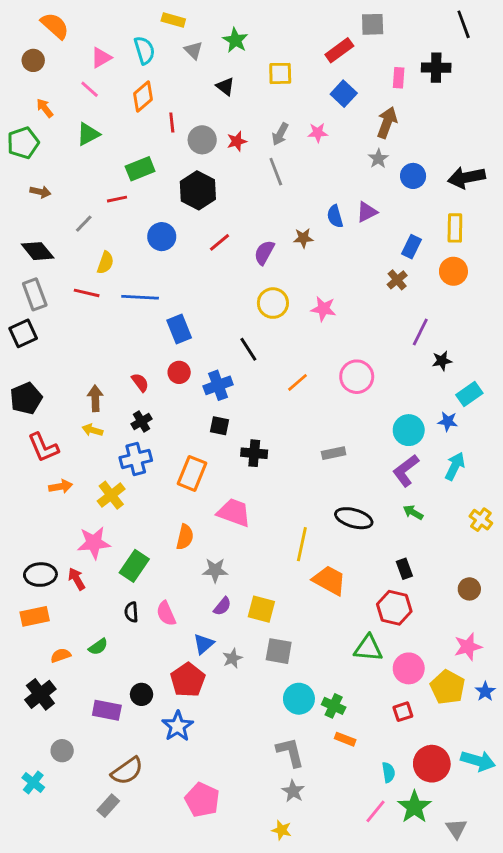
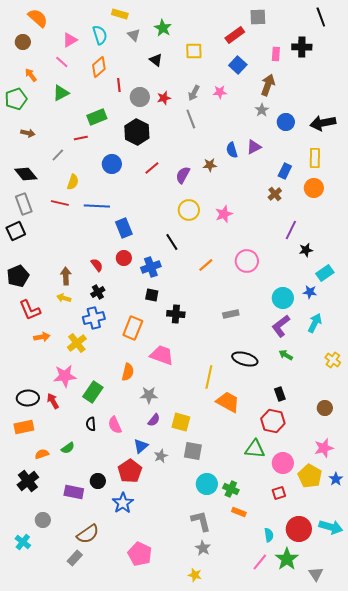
pink star: (323, 309) -> (224, 214), turned -30

